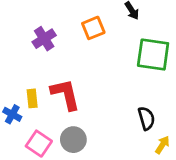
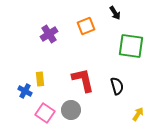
red L-shape: (65, 94) -> (83, 80), moved
black semicircle: (146, 118) -> (117, 86), moved

